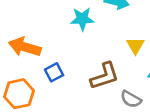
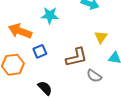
cyan star: (82, 19) -> (50, 15), moved

